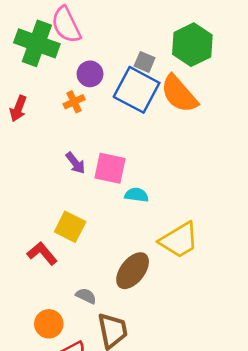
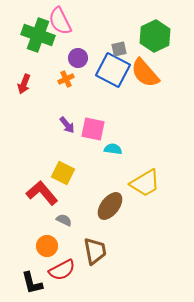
gray square: (145, 62) -> (119, 49), turned -35
red L-shape: (42, 253) -> (42, 193), size x1.4
gray semicircle: (86, 296) -> (64, 220), moved

